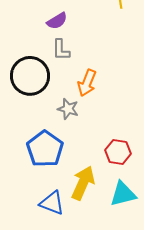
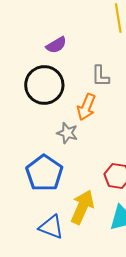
gray L-shape: (61, 50) -> (100, 76), moved
black circle: (30, 76) -> (44, 85), moved

